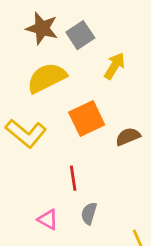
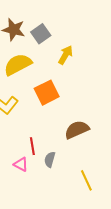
brown semicircle: (128, 137) -> (77, 130), moved, size x1.4
red line: (73, 178) -> (32, 146), moved

